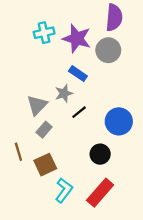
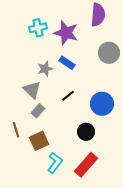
gray circle: (108, 50) -> (109, 53), moved
gray star: (64, 93) -> (45, 69), moved
gray triangle: (37, 105) -> (32, 90), turned -30

